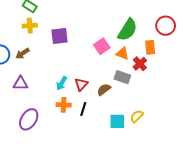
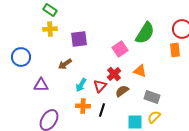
orange rectangle: (150, 47) -> (175, 50), moved
brown arrow: (23, 53) -> (65, 64), moved
orange triangle: (122, 53) -> (140, 71), moved
red cross: (140, 64) -> (114, 74), moved
gray rectangle: (122, 77) -> (152, 97), moved

